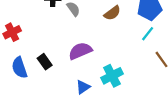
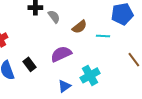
brown semicircle: (112, 13) -> (79, 27), moved
cyan line: (148, 34) -> (103, 36), moved, turned 56

